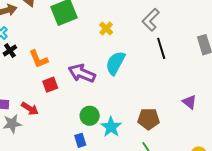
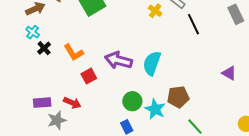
yellow cross: (106, 29) -> (155, 11), moved
cyan semicircle: (115, 63) -> (152, 63), moved
brown pentagon: (149, 119) -> (178, 97), moved

